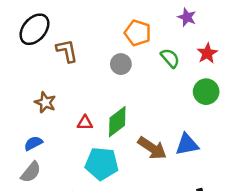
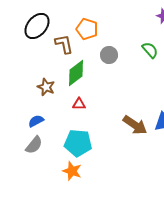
orange pentagon: (138, 33) -> (87, 29), moved
green diamond: (117, 122) -> (76, 73), moved
cyan pentagon: (102, 164) -> (78, 143), moved

